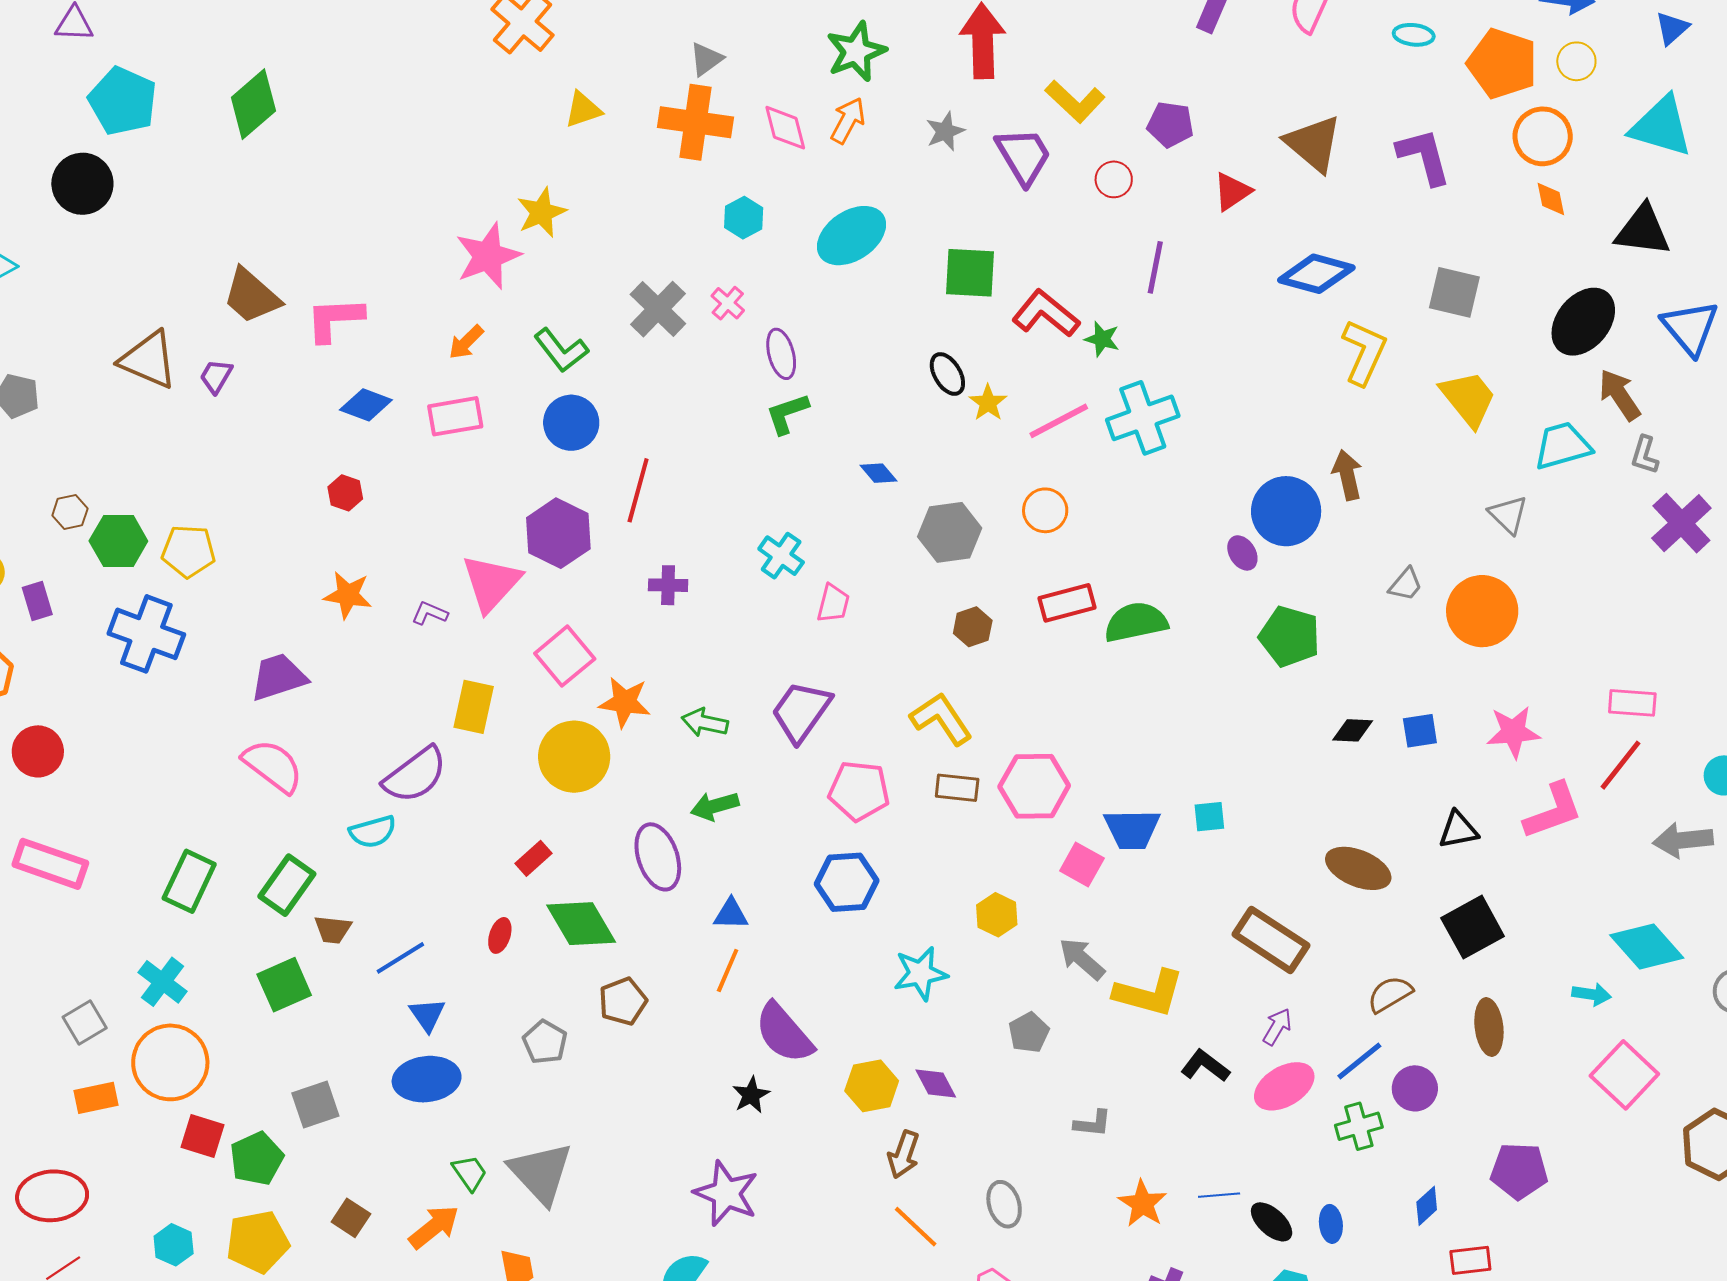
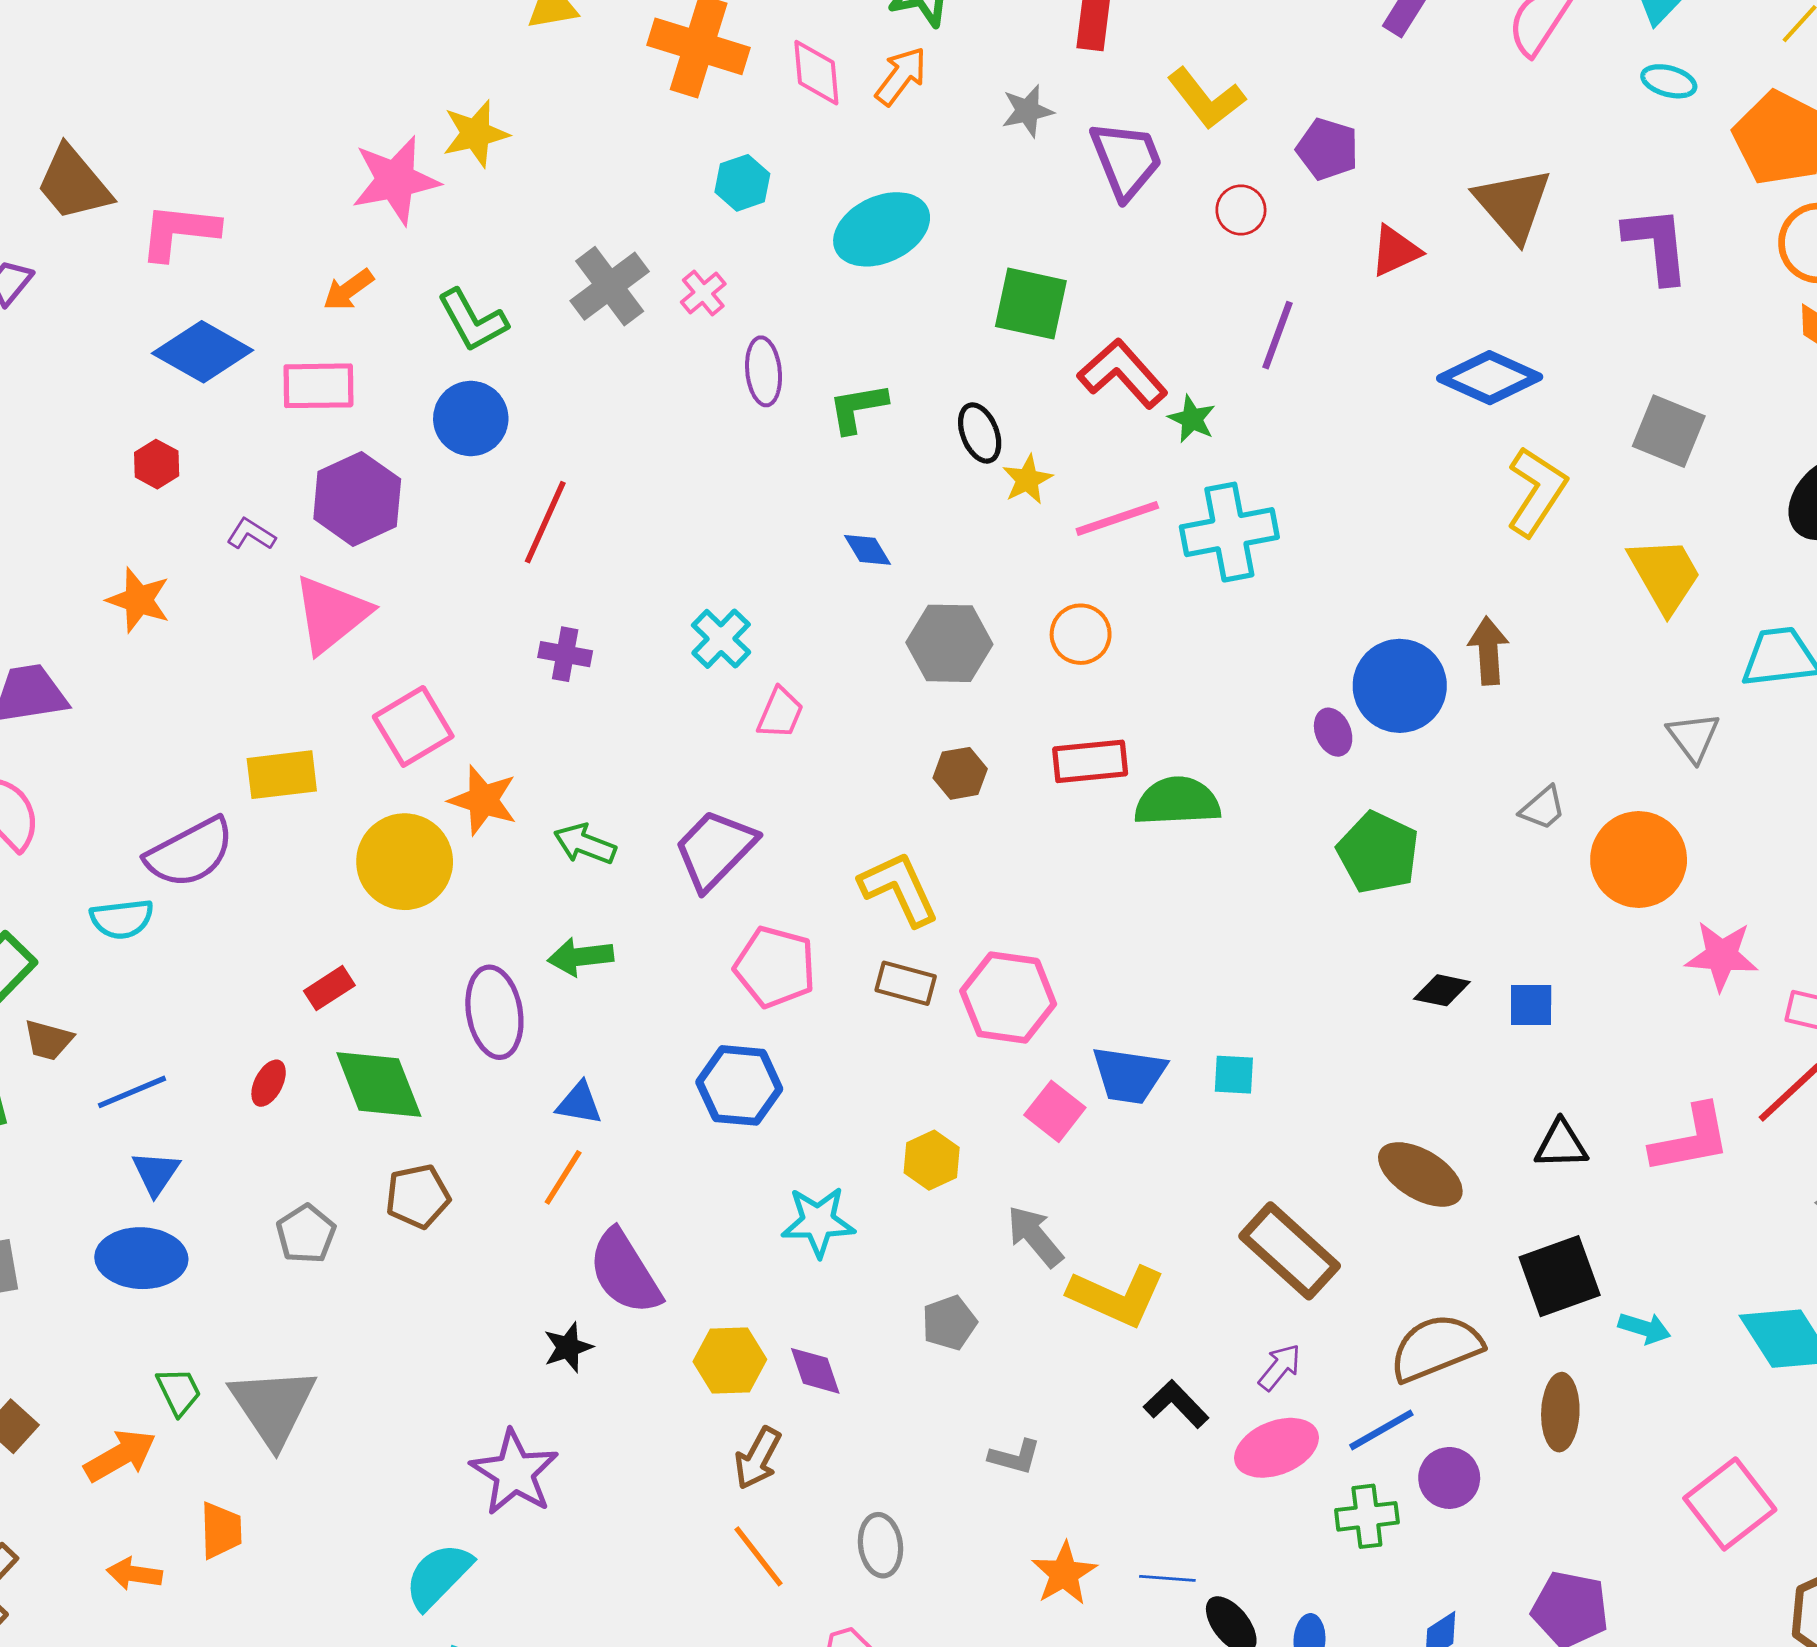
blue diamond: (366, 405) -> (203, 352), size x1.4
green L-shape: (787, 414) -> (858, 408), moved
purple hexagon: (558, 533) -> (357, 499), moved
purple L-shape: (430, 613) -> (251, 534), moved
yellow rectangle: (474, 707) -> (282, 775), turned 62
pink star: (1513, 732) -> (1722, 956), moved
brown semicircle: (1390, 994) -> (1436, 1348), size x1.5
cyan arrow: (1592, 994) -> (1645, 1328), moved

